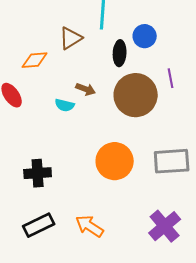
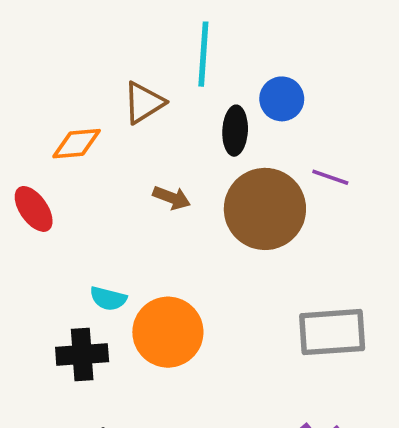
purple line: (171, 78) -> (330, 177), turned -60
cyan semicircle: (65, 105) -> (108, 299), moved
orange circle: (115, 161) -> (168, 332), moved

